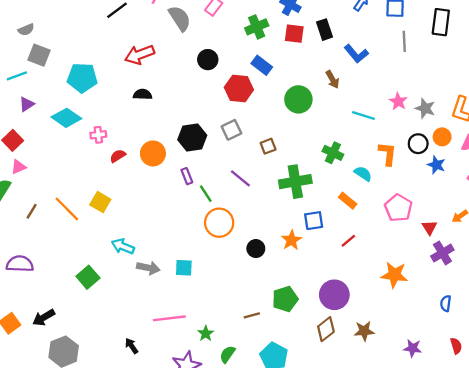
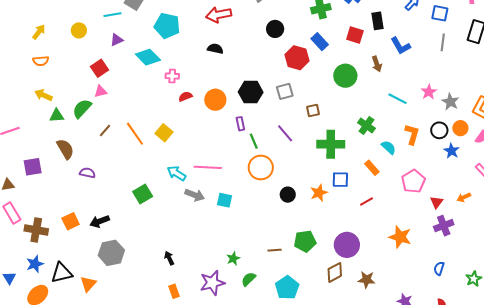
red square: (294, 34) -> (355, 35), moved
purple semicircle: (20, 264) -> (87, 173), size x0.7
pink line: (169, 318) -> (208, 167), moved

